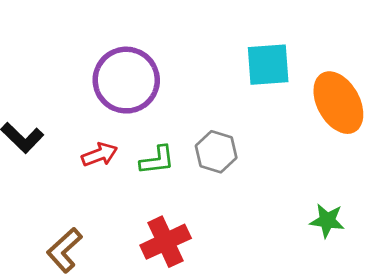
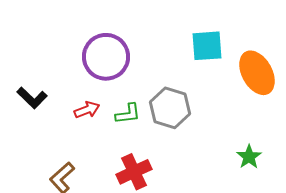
gray hexagon: (216, 152) -> (170, 108), size x1.4
green star: (327, 221) -> (249, 157), turned 30

